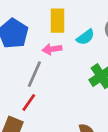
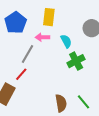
cyan semicircle: (85, 37) -> (66, 41), moved, turned -88

